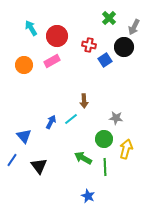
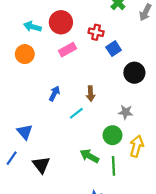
cyan arrow: (31, 28) -> (32, 27), moved, turned -42
black circle: (124, 47) -> (134, 73), moved
pink rectangle: (52, 61) -> (68, 50), moved
blue arrow: (51, 122) -> (54, 94), moved

